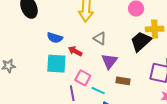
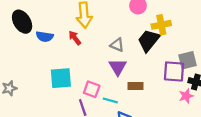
blue semicircle: (55, 38) -> (45, 37), moved
gray triangle: (100, 38) -> (117, 45), moved
red arrow: (75, 51) -> (75, 38), moved, turned 32

